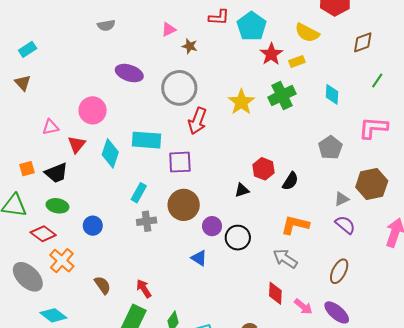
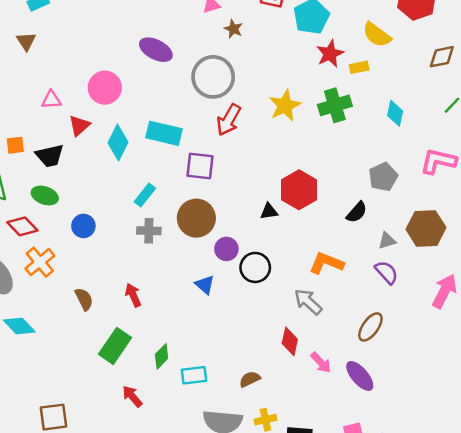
red hexagon: (264, 169) -> (299, 190), size x1.4
black semicircle: (290, 181) -> (357, 212), moved
red arrow: (144, 289) -> (133, 295), moved

